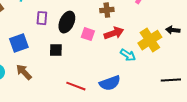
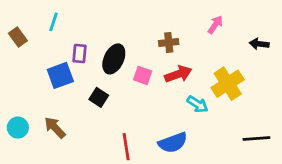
black arrow: (173, 30) -> (259, 44), moved
blue square: (19, 43) -> (60, 75), moved
black square: (56, 50) -> (99, 97), turned 32
red line: (76, 86) -> (126, 147), turned 60

